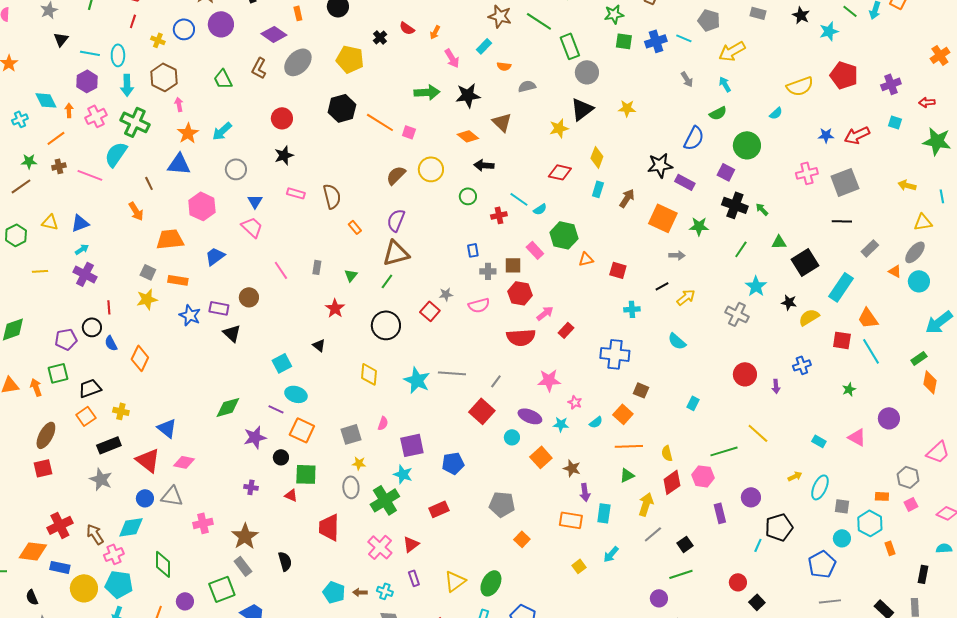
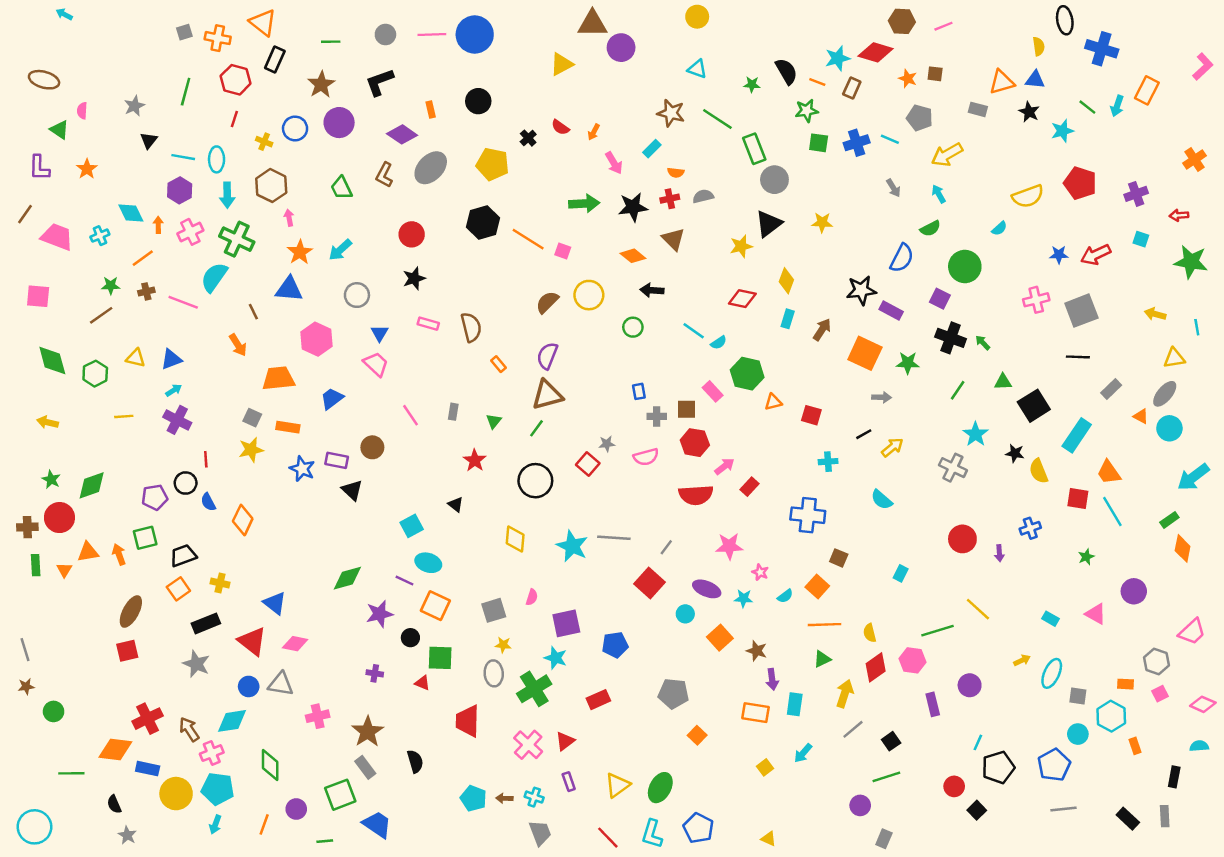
red cross: (499, 215) -> (670, 199), moved
yellow semicircle: (809, 317) -> (1039, 471), turned -80
black pentagon: (779, 527) -> (998, 767), moved

